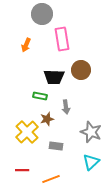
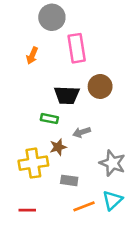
gray arrow: (66, 107) -> (82, 132), turned 80
yellow cross: (27, 132) -> (33, 163), turned 35
orange line: (51, 179) -> (84, 206), moved

